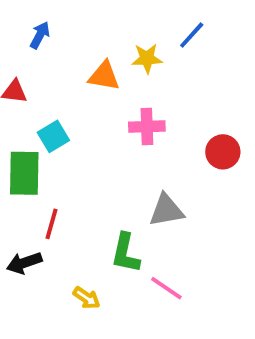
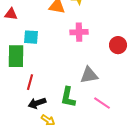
cyan square: (53, 136) -> (31, 37), turned 35
black arrow: (24, 263) -> (37, 103), moved
pink line: (166, 288) -> (102, 103), moved

